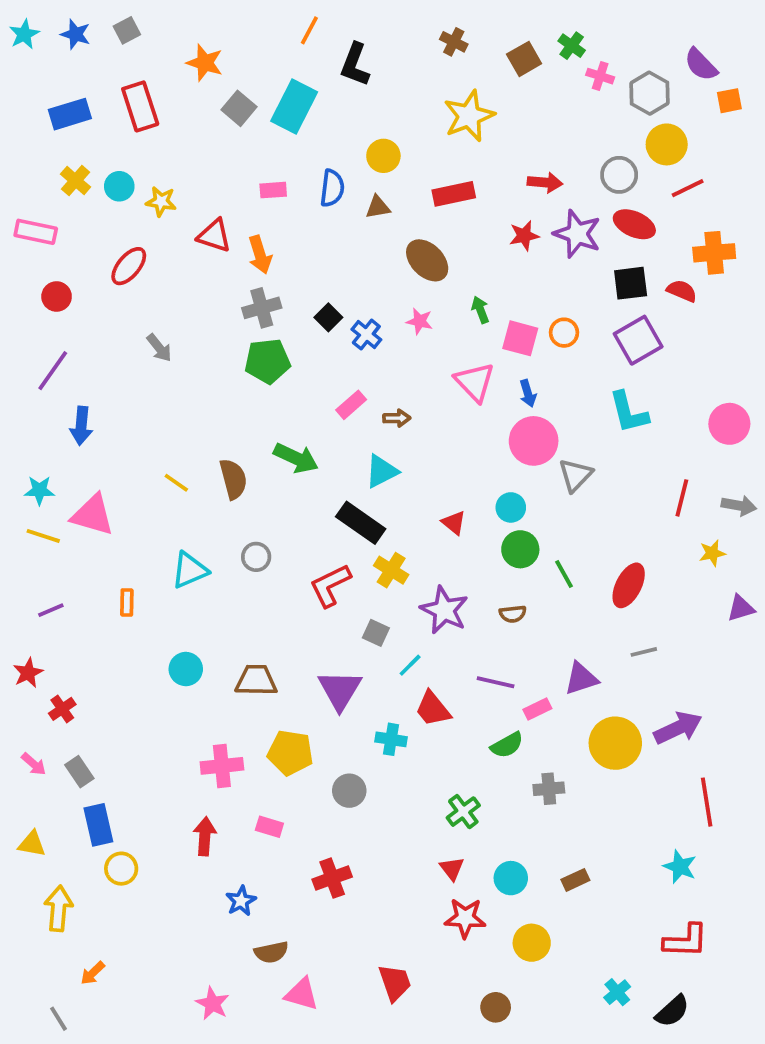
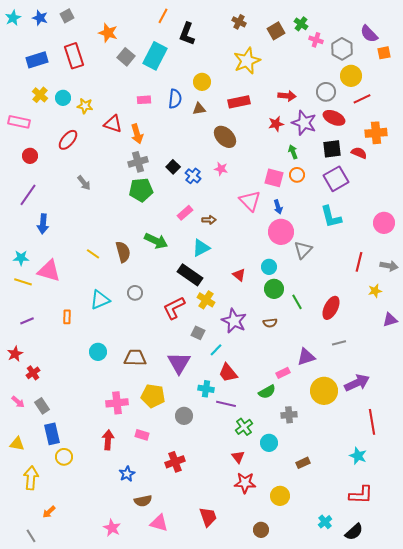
green arrow: (480, 310) -> (293, 152), moved
purple line: (496, 682) -> (226, 404), moved
cyan circle: (511, 878) -> (269, 443), moved

